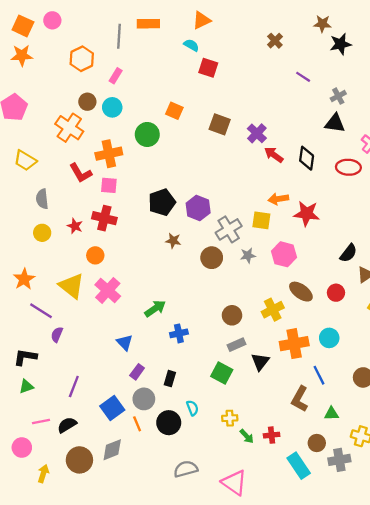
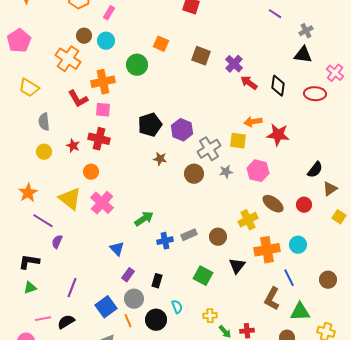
brown circle: (232, 315) -> (218, 237), moved
gray rectangle: (237, 345) -> (189, 235), moved
green triangle: (331, 414) -> (300, 312), size x1.5

